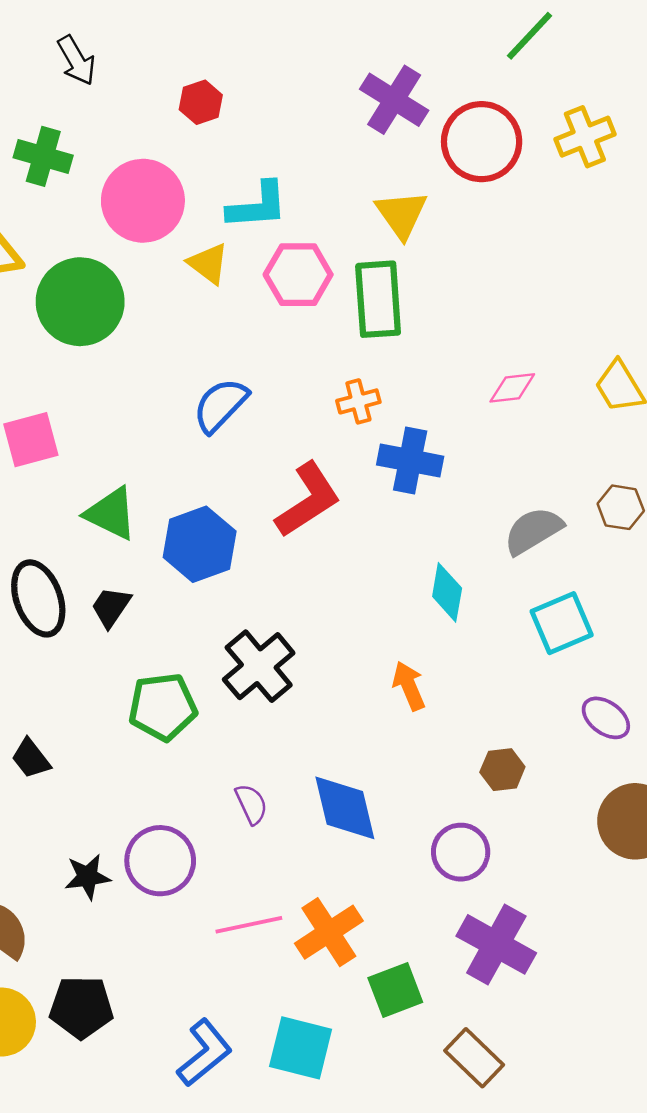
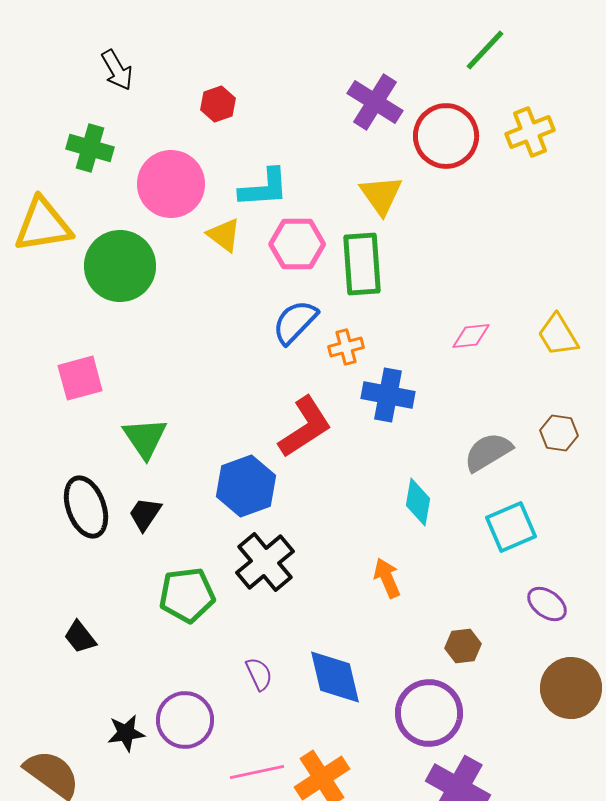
blue semicircle: (221, 405) -> (295, 322), moved
green triangle: (111, 513) -> (145, 438), turned 30
blue hexagon: (200, 544) -> (246, 486), moved
purple circle: (461, 852) -> (429, 713), size x1.4

